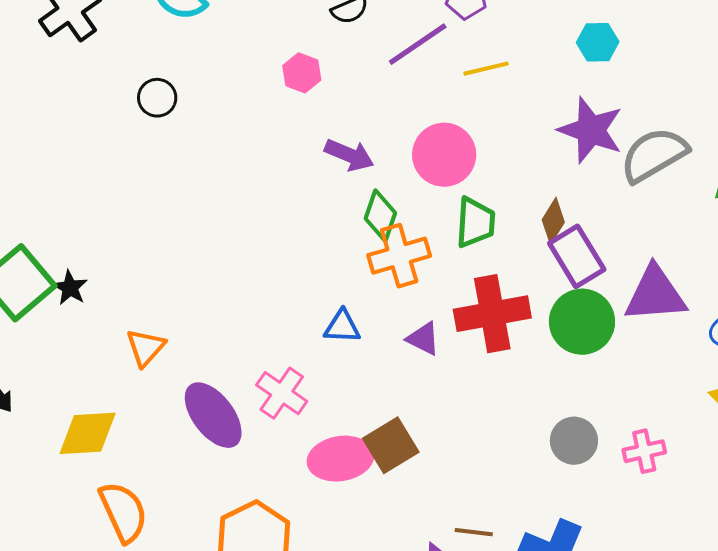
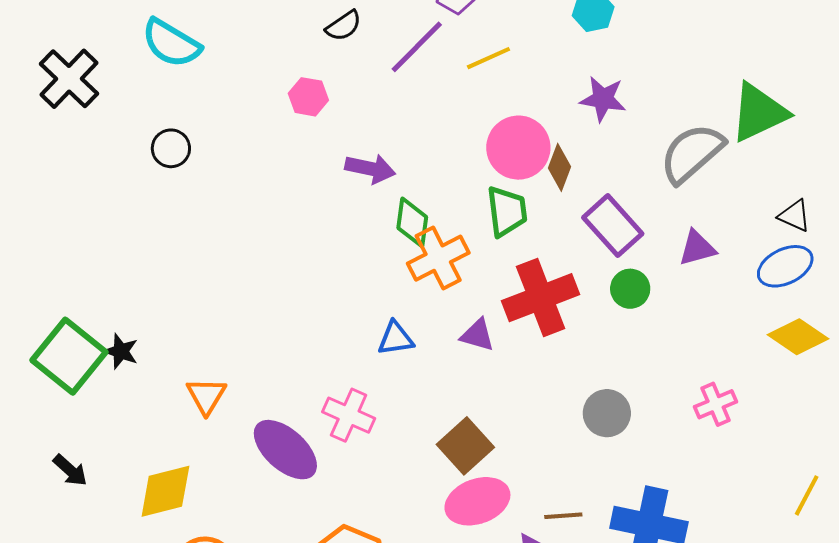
purple star: (591, 130) -> (603, 99), size x0.7
pink circle: (444, 155) -> (518, 148), moved
gray semicircle: (654, 155) -> (692, 153), moved
brown diamond: (553, 221) -> (560, 167), moved
purple triangle: (655, 294) -> (697, 248), size x0.6
green circle: (582, 322) -> (630, 289), size x0.6
gray circle: (574, 441) -> (607, 413), moved
pink ellipse: (340, 459) -> (477, 501), moved

